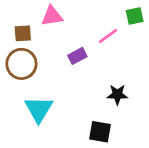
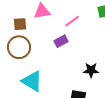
pink line: (108, 36) -> (72, 21), moved
cyan triangle: (39, 109) -> (32, 81), turned -30

